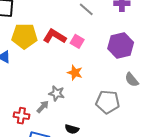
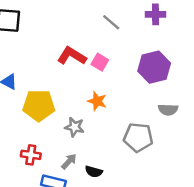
yellow pentagon: (24, 36) -> (39, 105), moved
gray semicircle: (132, 80) -> (168, 110), turned -49
gray arrow: (43, 107) -> (69, 161), moved

